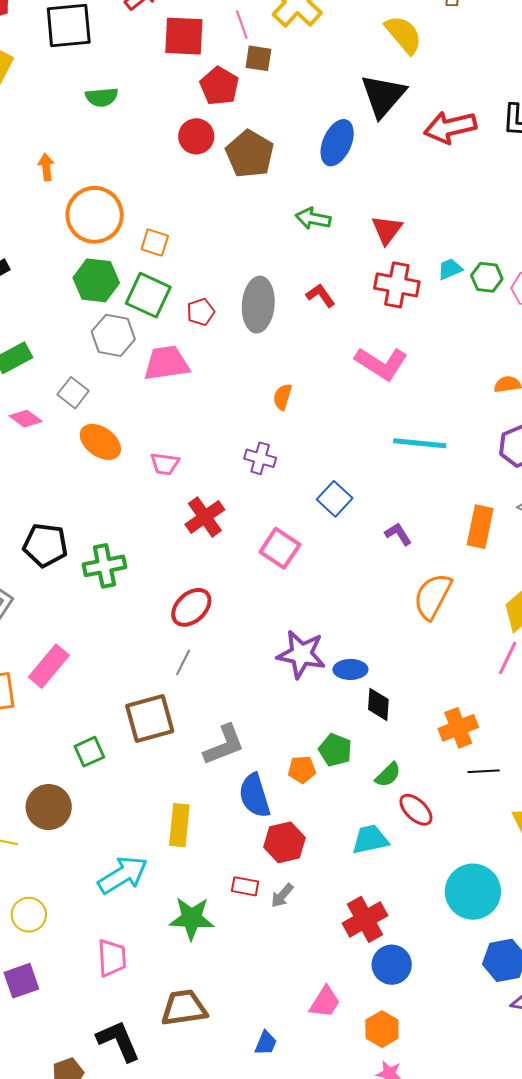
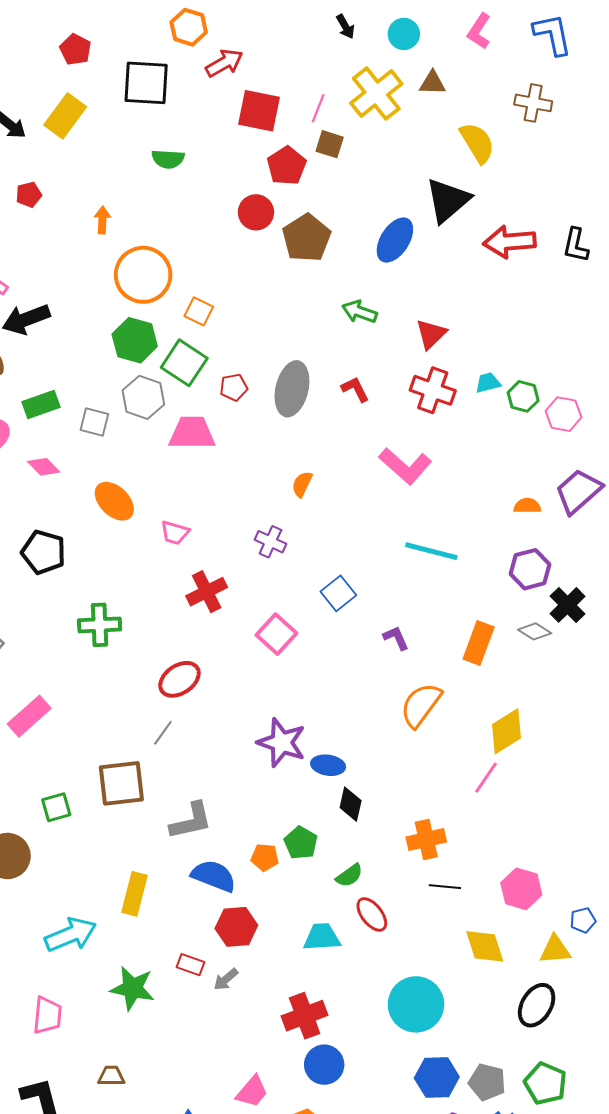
pink line: (242, 25) -> (318, 108), turned 32
gray square: (73, 393) -> (94, 422), moved, turned -32
black pentagon: (45, 545) -> (44, 552), moved
blue semicircle: (255, 796) -> (214, 876), turned 120
brown trapezoid: (184, 1008) -> (111, 1076), size x0.6

